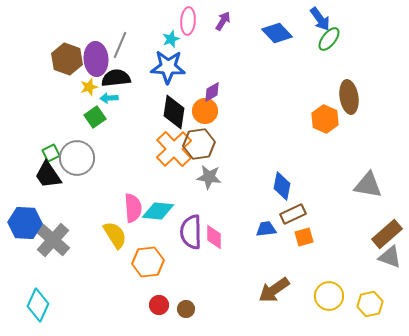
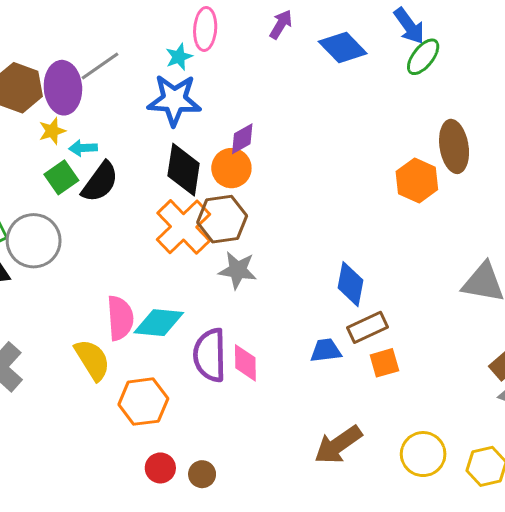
purple arrow: (223, 21) -> (281, 24), moved
gray line: (120, 45) -> (100, 66), turned 32
black semicircle: (116, 78) -> (100, 182), moved, turned 132

